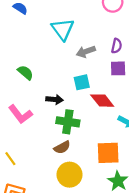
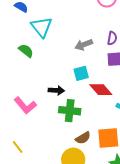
cyan triangle: (63, 29) -> (42, 27), moved
green semicircle: (25, 72) -> (26, 51), moved
brown semicircle: (62, 147) -> (83, 138), moved

